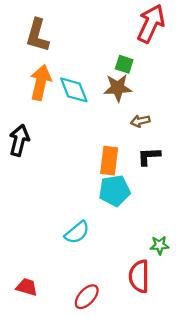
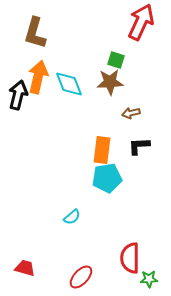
black arrow: (19, 140) -> (18, 95), moved
cyan semicircle: (77, 232) -> (72, 217), size x0.7
green star: (160, 245) -> (149, 279), moved

